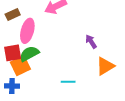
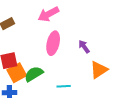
pink ellipse: (27, 31) -> (53, 43), moved
green semicircle: (29, 54) -> (34, 74), moved

